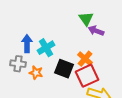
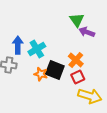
orange star: (36, 73) -> (41, 74), moved
red square: (87, 76) -> (78, 77), size x0.6

